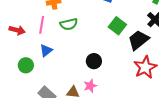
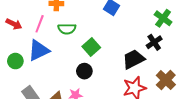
green square: (117, 26) -> (91, 47), moved
blue triangle: (46, 50) -> (39, 50), size x1.6

